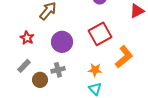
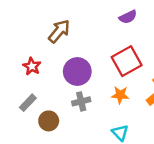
gray cross: (58, 70) -> (81, 101), moved
orange star: (95, 70) -> (120, 95), moved

